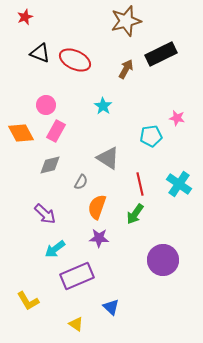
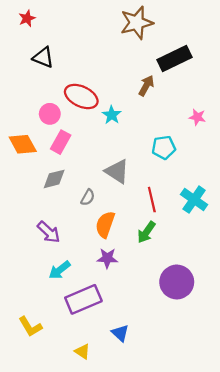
red ellipse: (75, 60) -> (81, 96), moved
brown arrow: (126, 69) -> (146, 86), moved
pink star: (177, 118) -> (197, 117), moved

